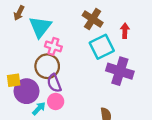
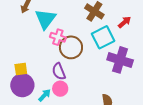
red arrow: (125, 31) -> (125, 22), turned 48
brown circle: (47, 66) -> (71, 47), moved
purple circle: (27, 91) -> (22, 85), moved

